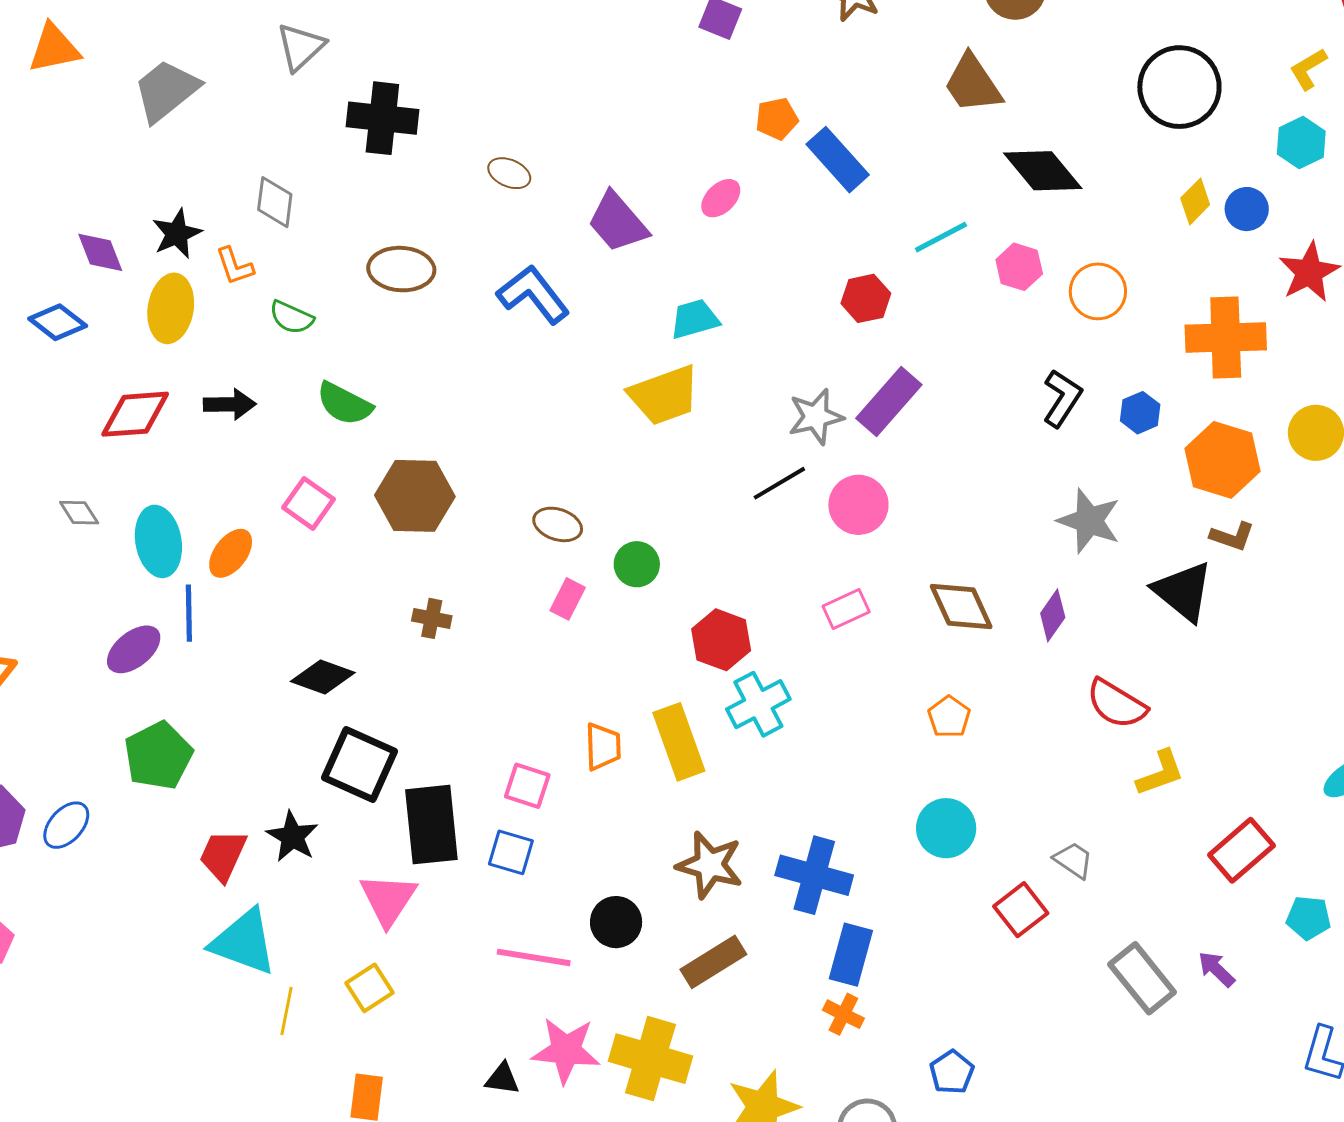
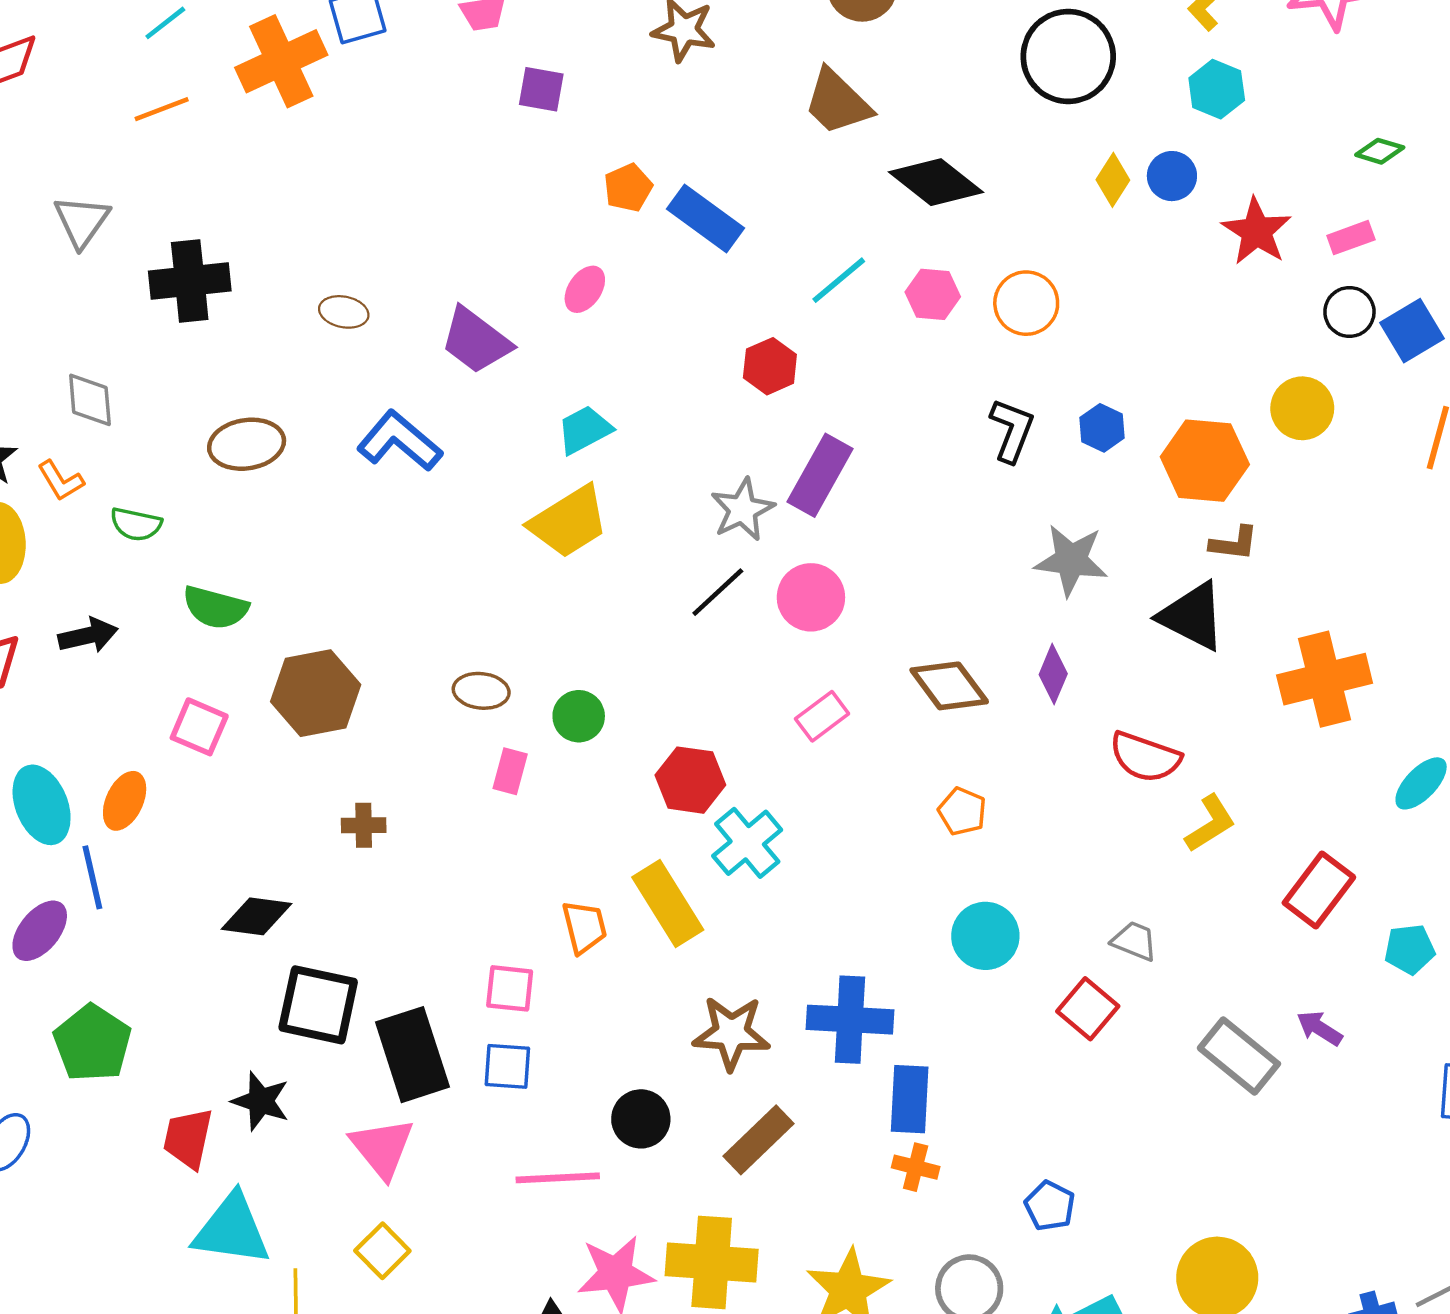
orange cross: (1226, 338) -> (1325, 679), moved

